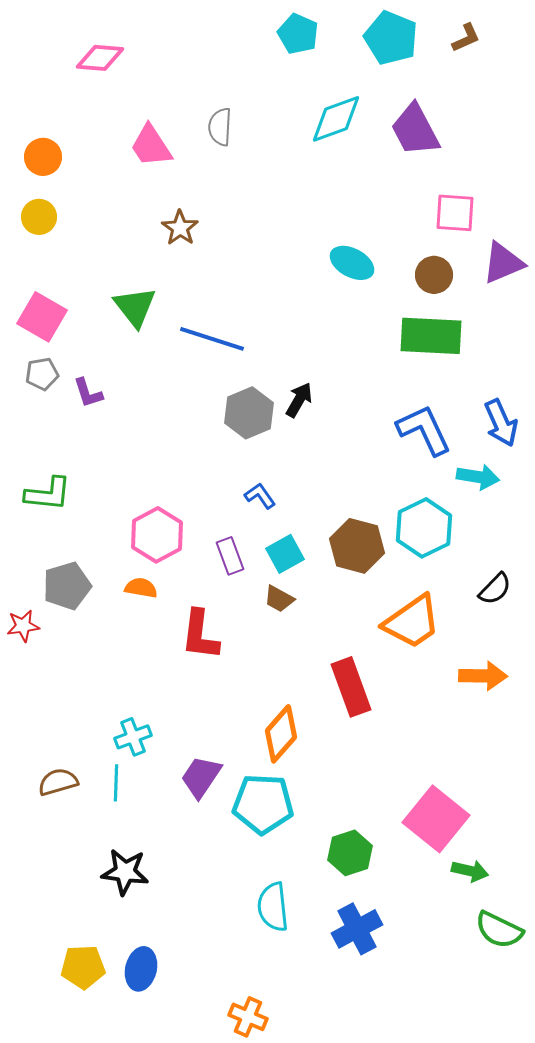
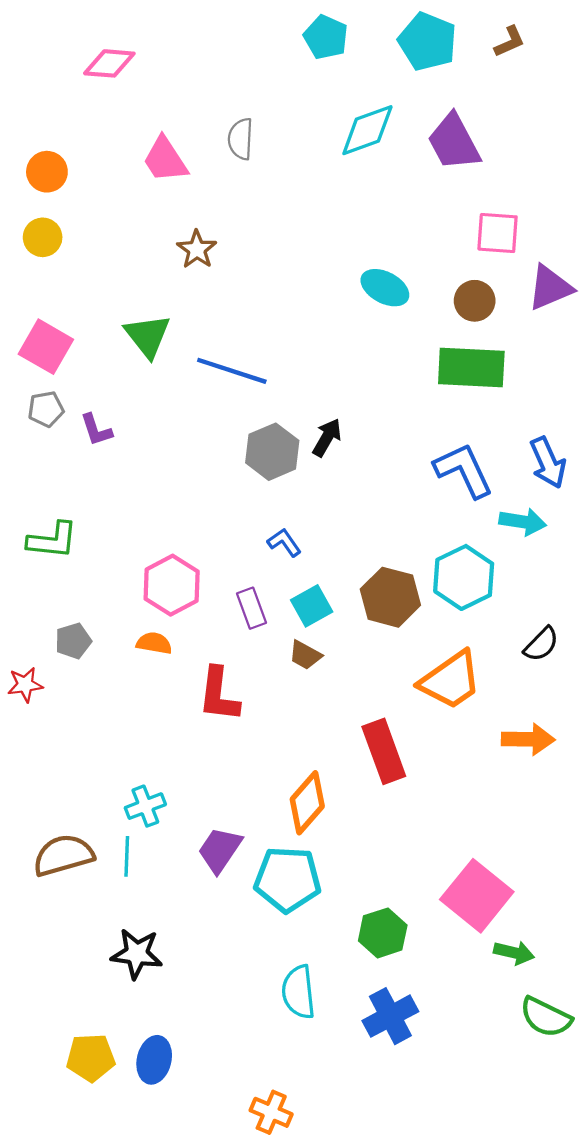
gray pentagon: (67, 586) -> (73, 641), size x0.7
brown semicircle: (58, 782) -> (63, 855), size x1.4

